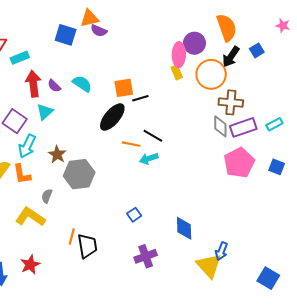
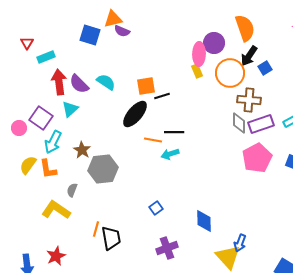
blue square: (257, 50) -> (265, 68), moved
purple semicircle: (54, 86) -> (79, 84), size x1.5
black line: (153, 136) -> (174, 132), turned -30

